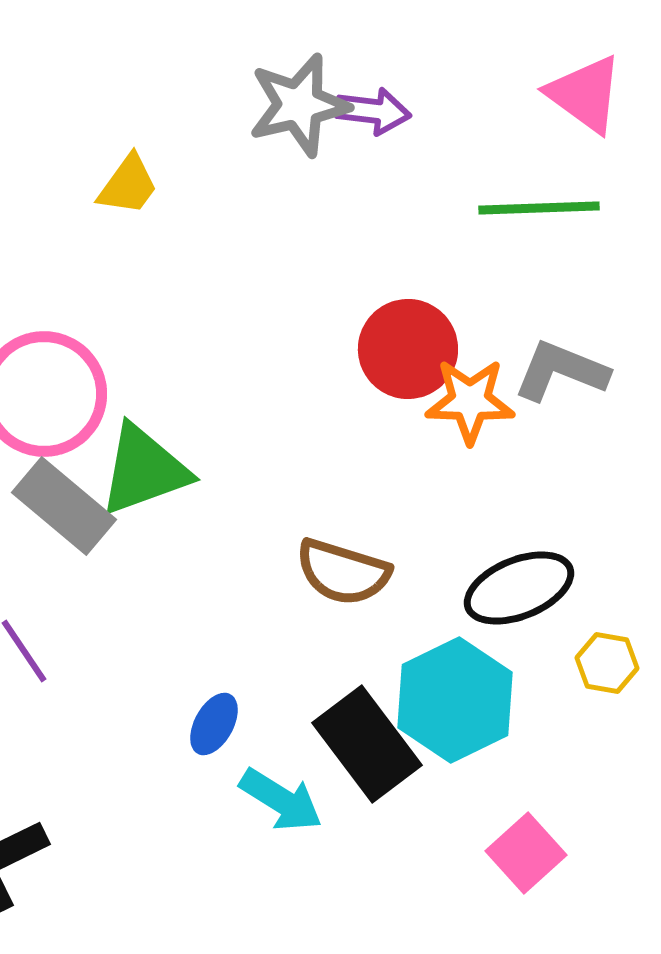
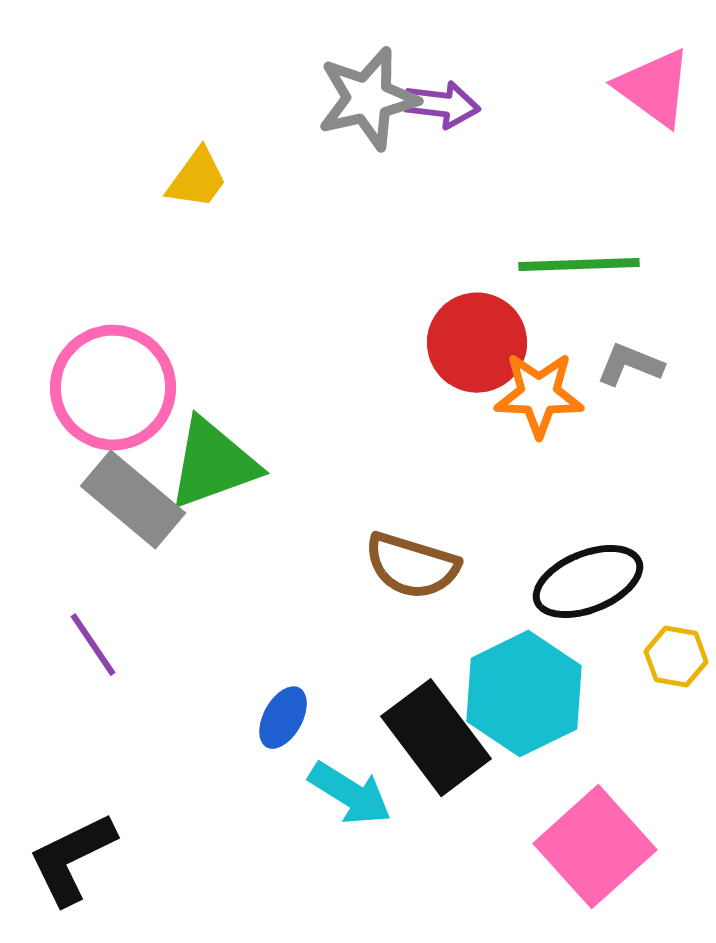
green line: (539, 208) -> (579, 265), moved
gray L-shape: (561, 371) -> (630, 365), size x0.7
pink square: (526, 853) -> (595, 847), size x1.5

